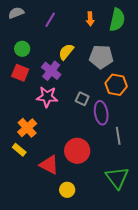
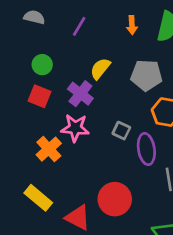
gray semicircle: (16, 13) -> (34, 17), turned 35
orange cross: (27, 128) -> (49, 149), moved
yellow rectangle: (19, 150) -> (38, 198), size x1.5

